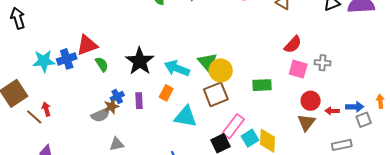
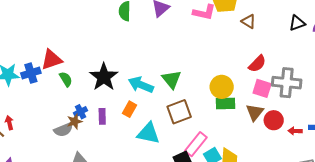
gray cross: (323, 63) -> (287, 83), size x1.8
yellow circle: (221, 70) -> (222, 87), moved
brown triangle: (306, 122) -> (255, 112), moved

